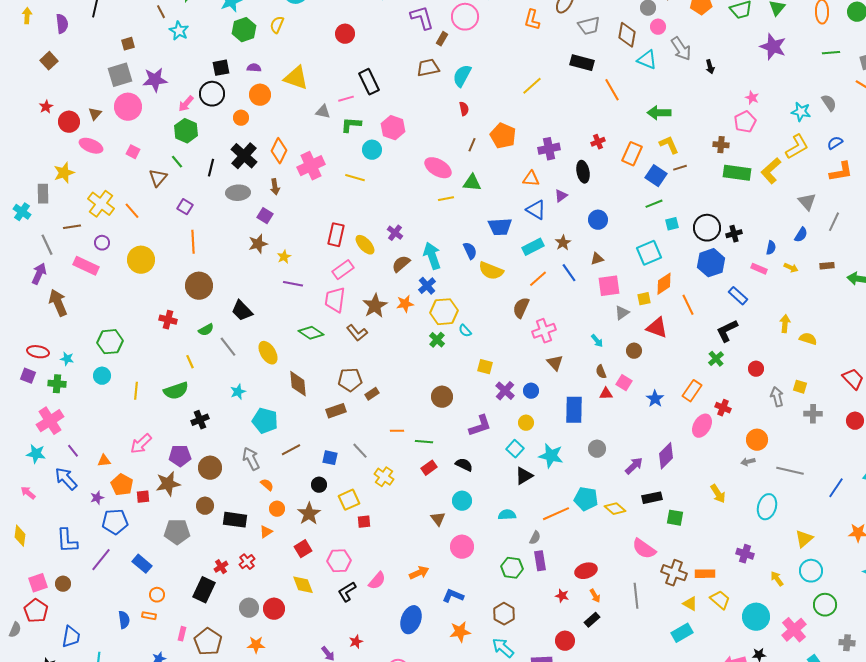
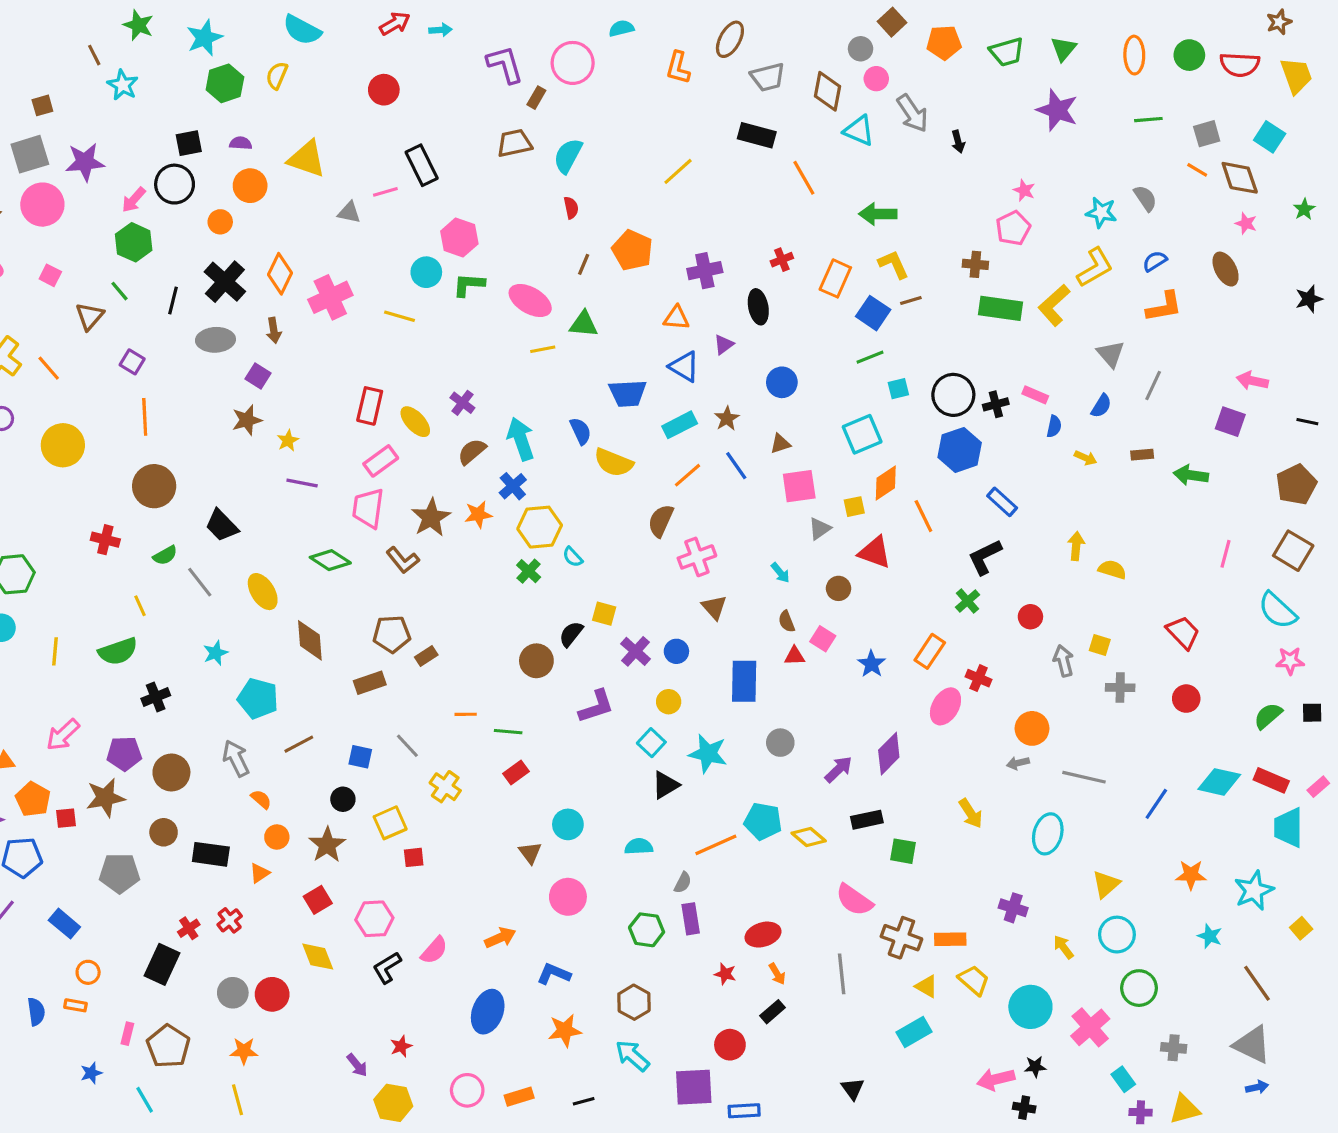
green L-shape: (351, 125) -> (469, 285), moved
pink rectangle: (759, 269) -> (1035, 395), moved
black semicircle: (464, 465) -> (571, 634), moved, turned -78

